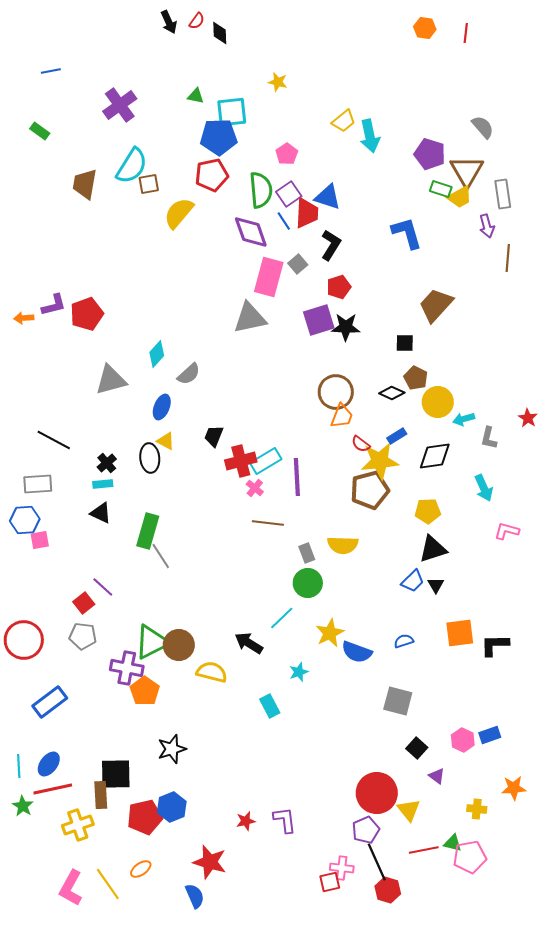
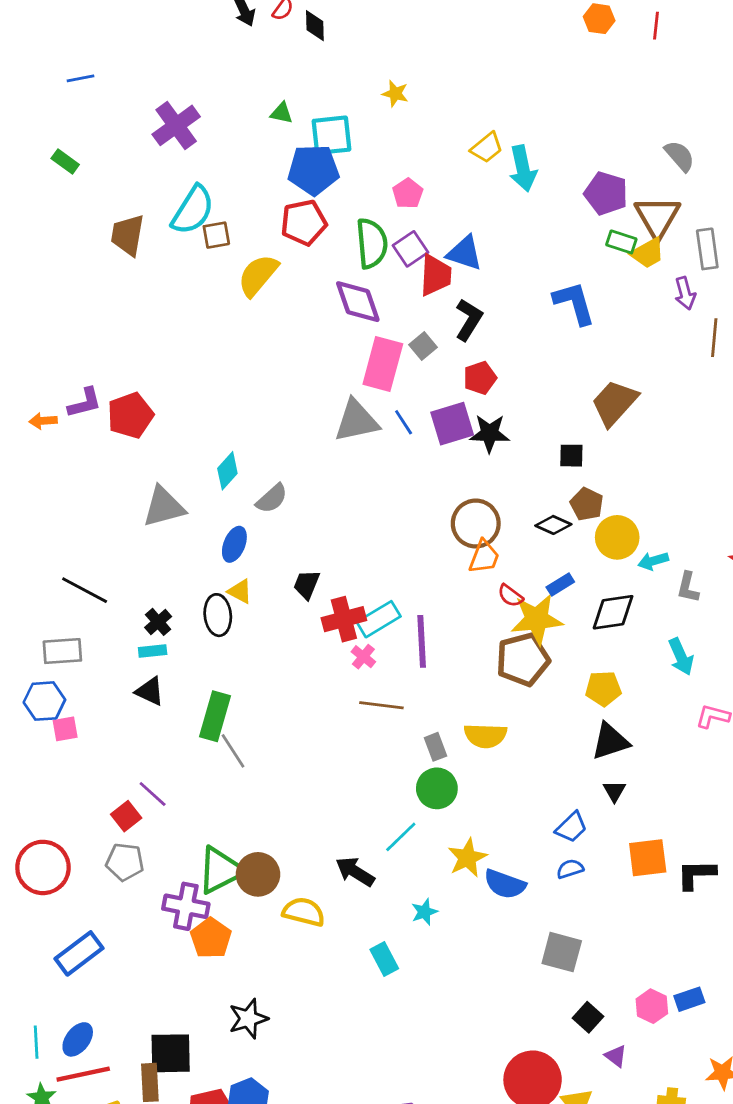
blue line: (284, 221) -> (404, 422), moved
blue trapezoid: (413, 581) -> (571, 827), moved

